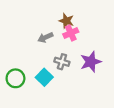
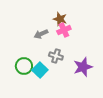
purple star: (91, 62) -> (83, 67), moved
green circle: (15, 78) -> (24, 66), moved

